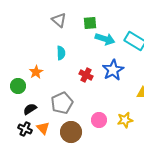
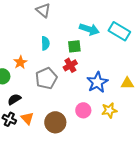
green square: (90, 23) -> (74, 46), moved
blue star: (113, 70) -> (97, 82), moved
red cross: (86, 75) -> (70, 65), turned 32
gray pentagon: (62, 103) -> (46, 78), moved

